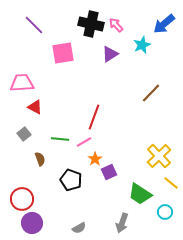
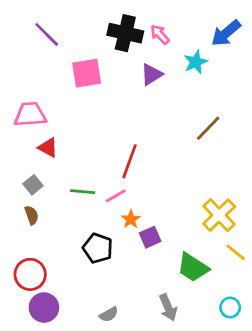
brown semicircle: (40, 159) -> (32, 215), moved
cyan circle: (165, 212) -> (230, 308), moved
gray arrow: (122, 223) -> (168, 308), turned -42

